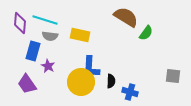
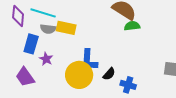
green semicircle: (146, 33) -> (132, 26), moved, turned -133
yellow rectangle: (80, 35) -> (66, 28), moved
black semicircle: (111, 81) -> (109, 74), turned 40

